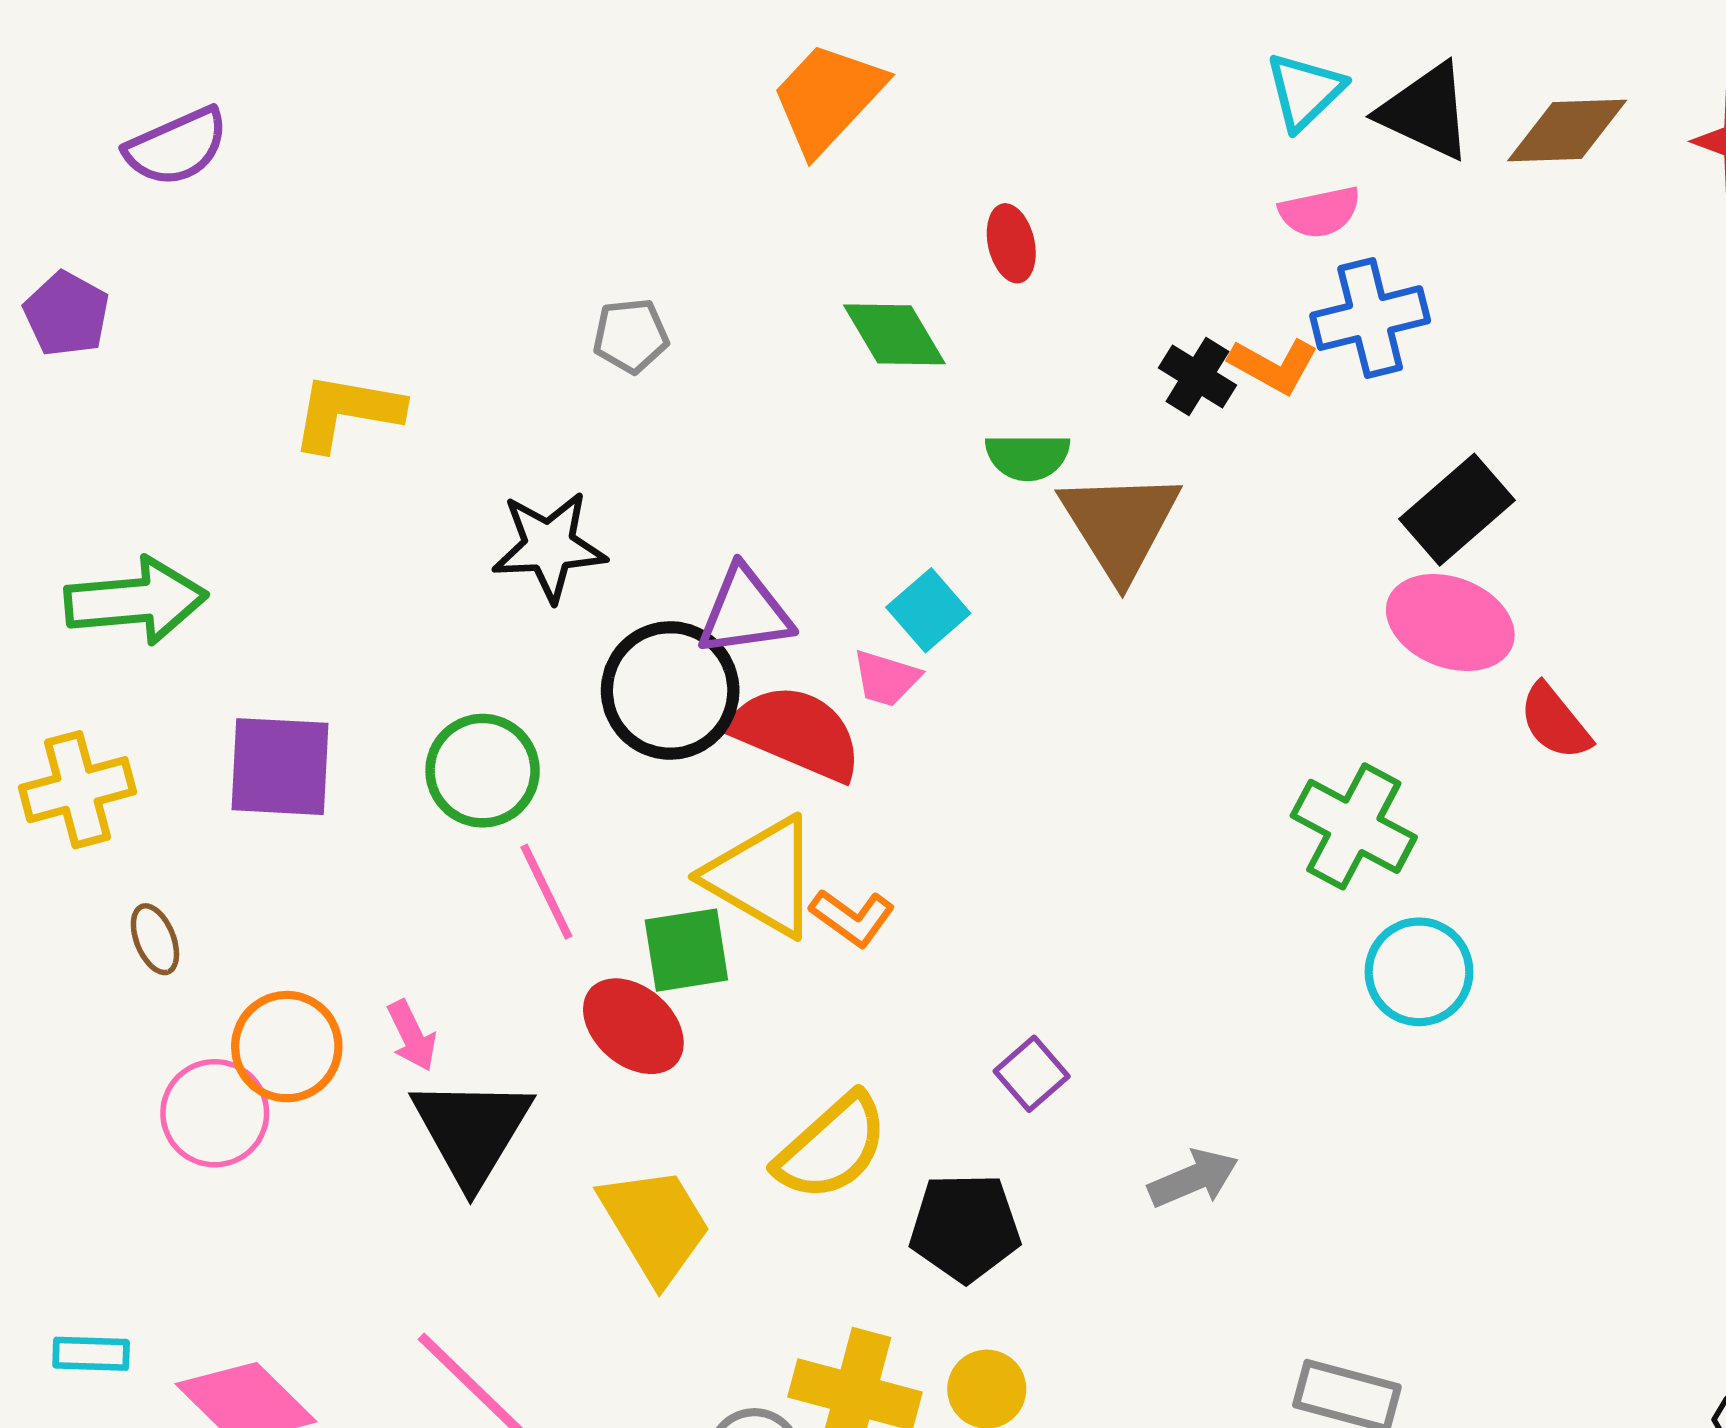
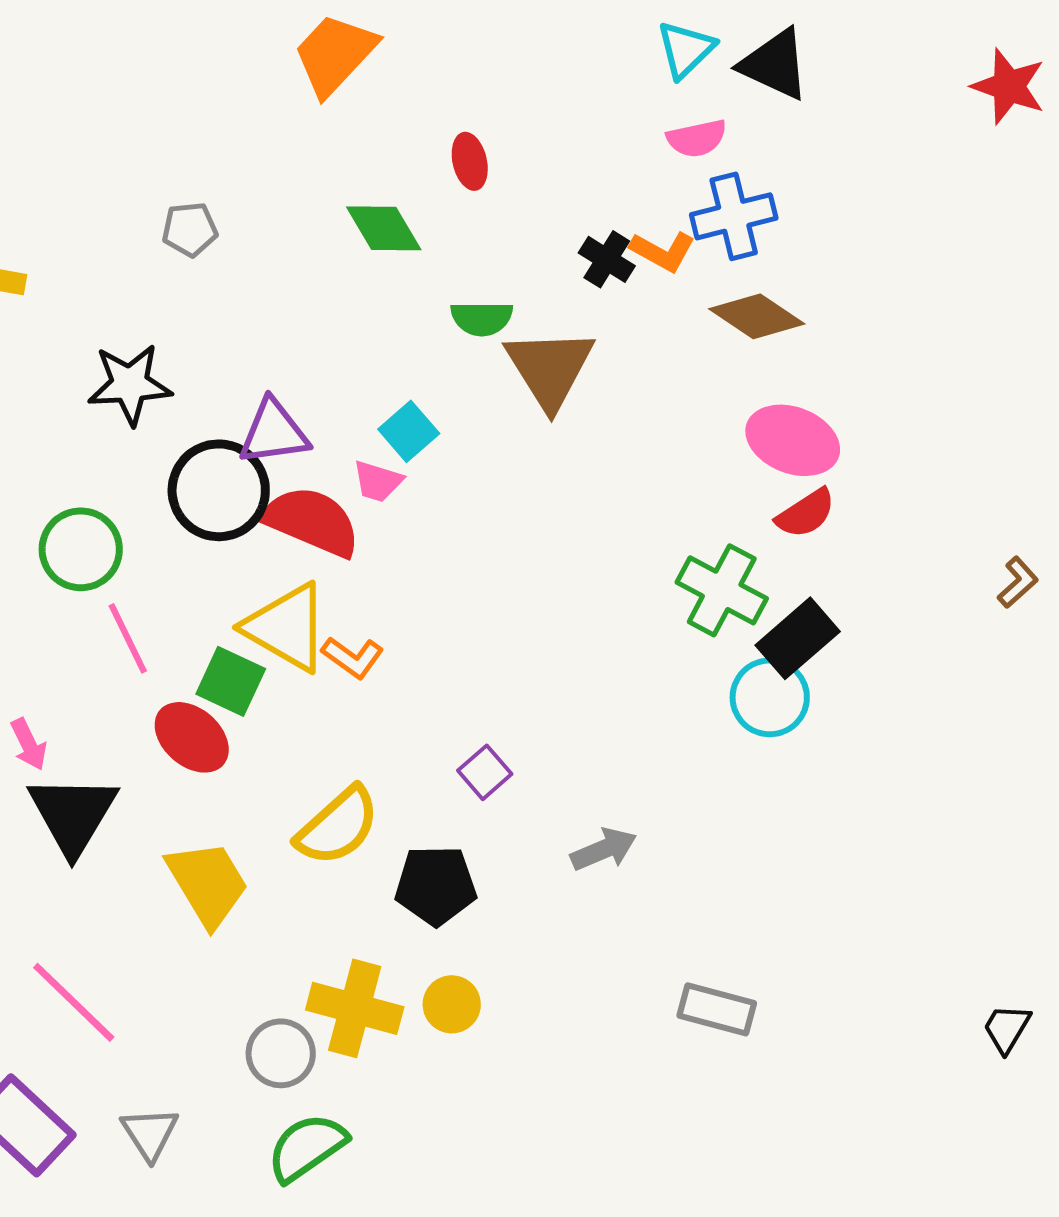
brown diamond: (1567, 130) -> (757, 316), moved, turned 36
black rectangle: (1457, 510) -> (798, 638), moved
red semicircle: (1555, 722) -> (806, 513), moved, turned -84
green square: (686, 950) -> (231, 681), turned 34

